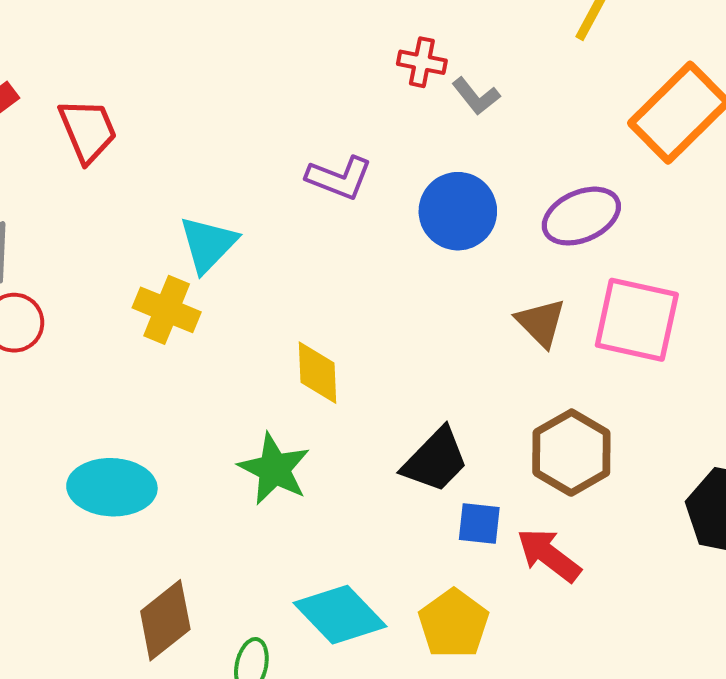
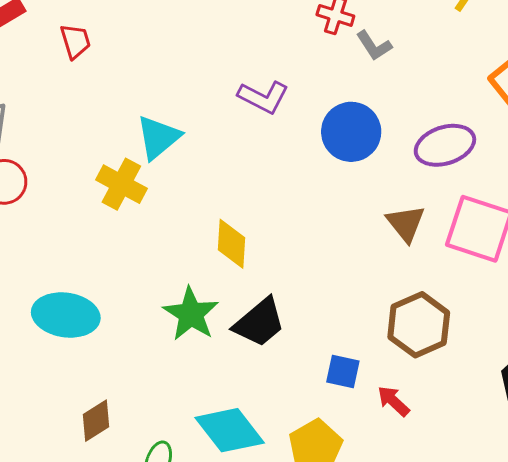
red trapezoid: (88, 130) -> (75, 41), size x0.7
black trapezoid: (435, 460) -> (259, 323), moved
red arrow: (549, 555) -> (393, 401), size x0.7
brown diamond: (165, 620) -> (96, 421), size x0.7

